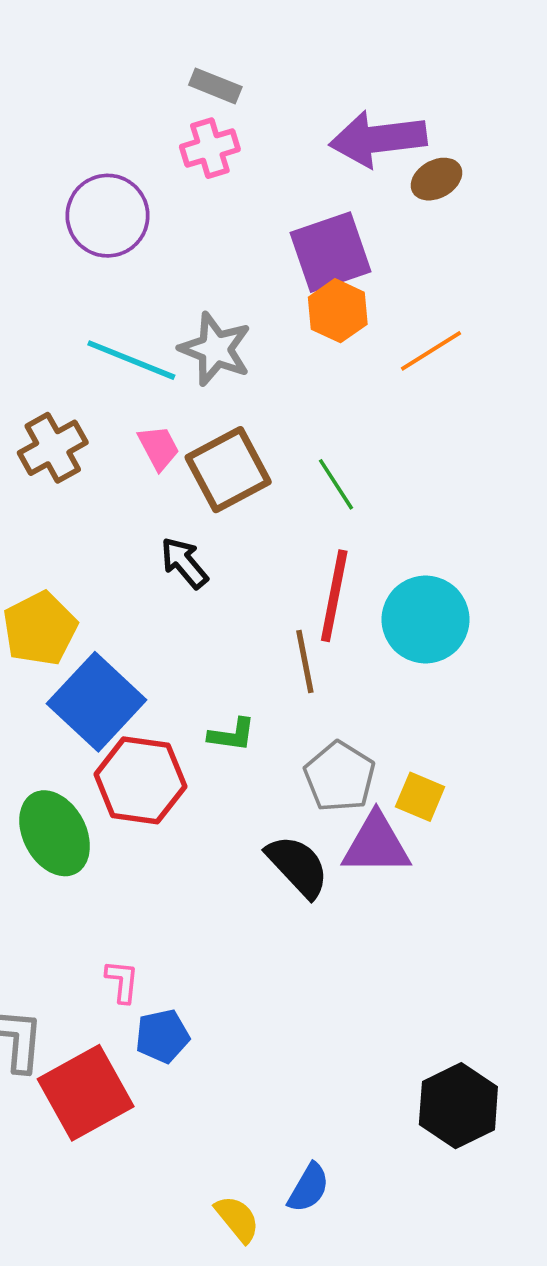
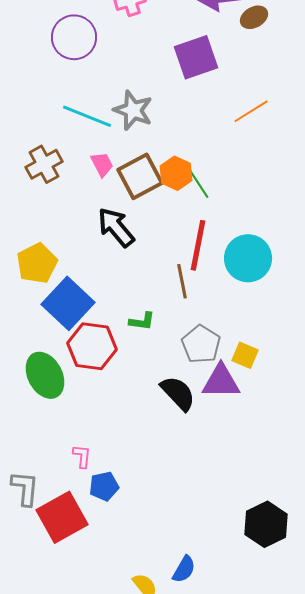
orange hexagon: (338, 311) -> (176, 173), moved
black arrow: (184, 563) -> (116, 227), size x1.4

